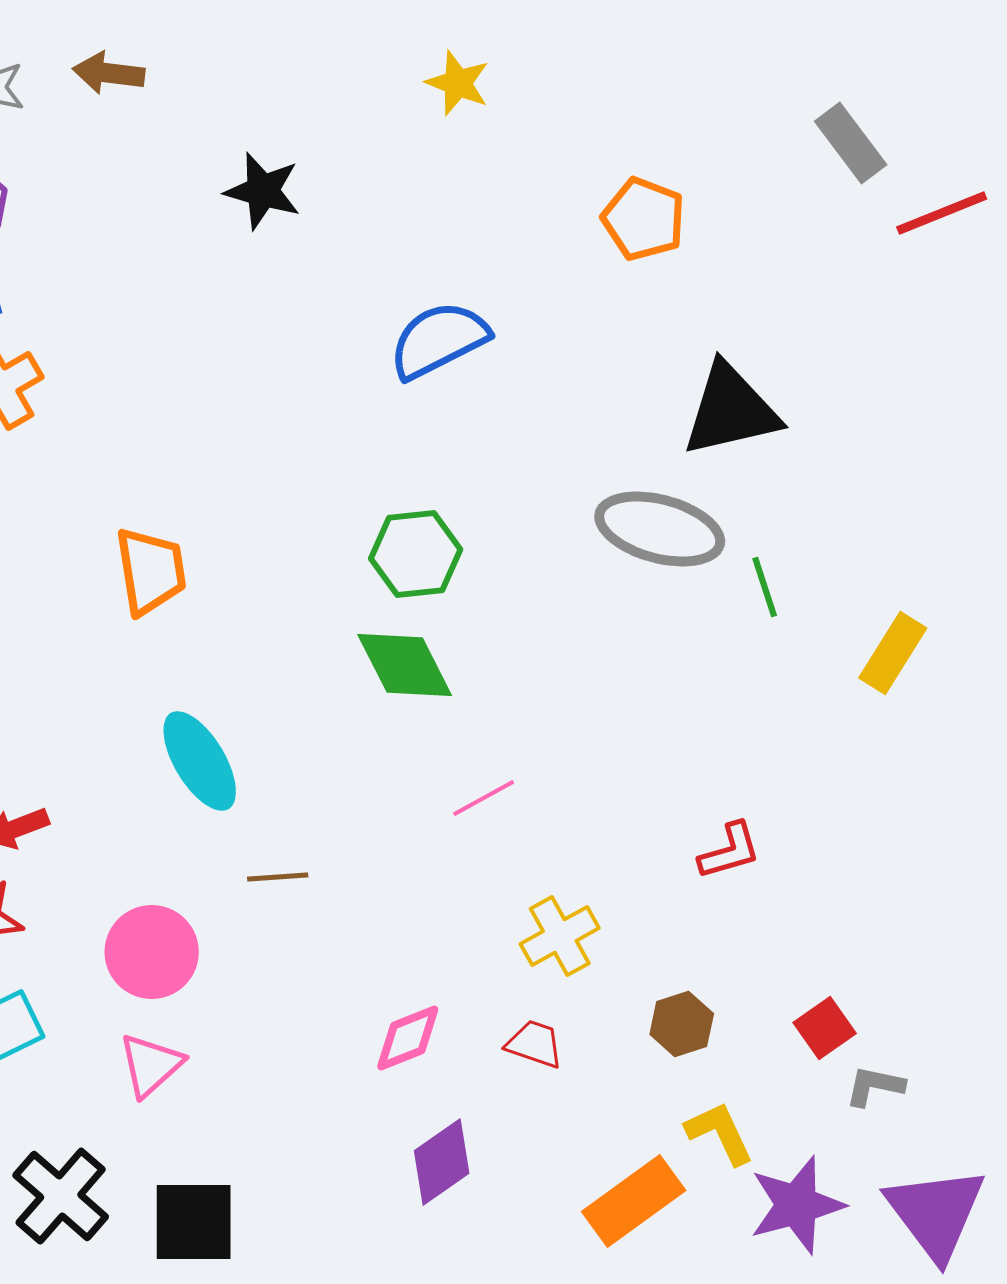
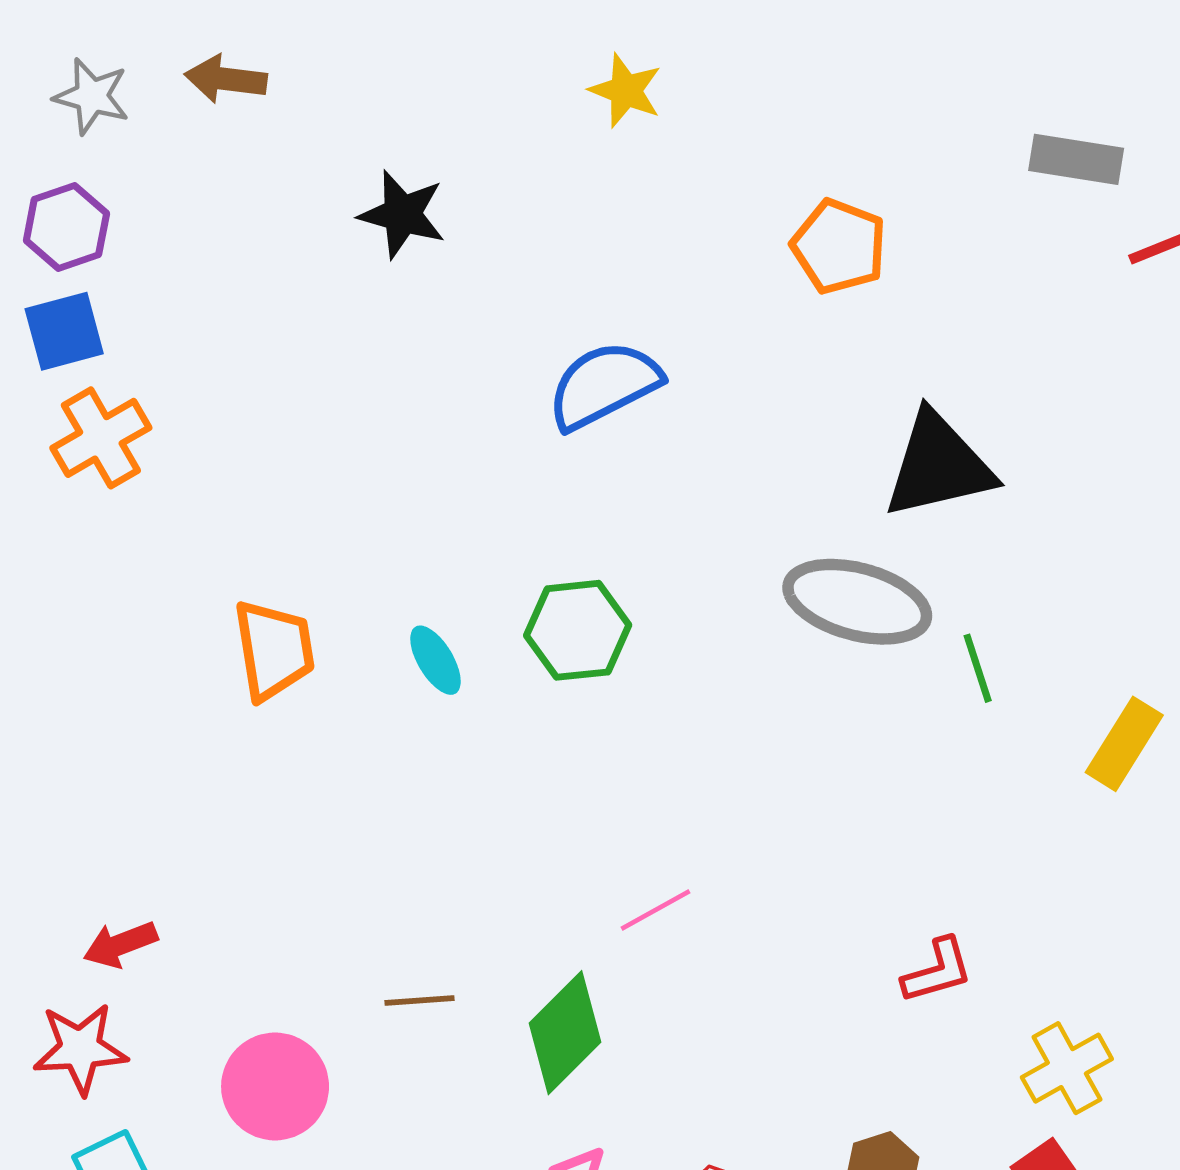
gray rectangle: (851, 143) -> (1076, 159), turned -44
green diamond: (405, 665) -> (565, 1033), moved, turned 72
cyan ellipse: (200, 761) -> (435, 660), moved, size x0.6
yellow cross: (560, 936) -> (1067, 1068), moved

